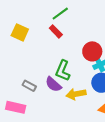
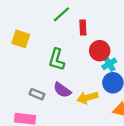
red rectangle: (56, 31) -> (83, 28), moved, turned 48
green L-shape: (63, 71) -> (57, 60), moved

